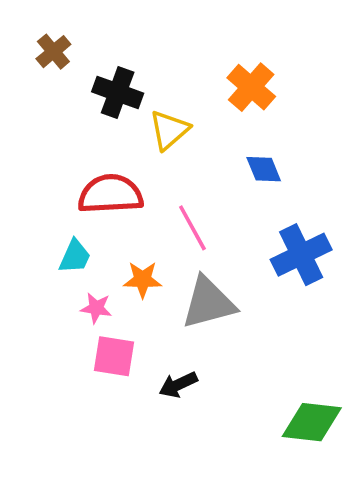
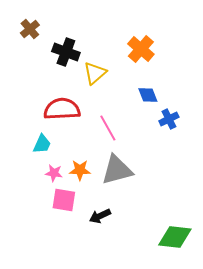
blue cross: (301, 255) -> (169, 119), moved, size x0.6
orange star: (143, 280) -> (80, 170), moved

